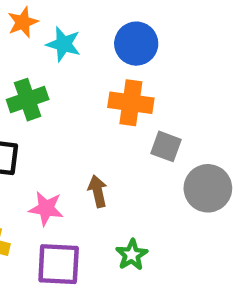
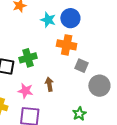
cyan star: (63, 44) -> (48, 20), moved
green cross: (28, 100) -> (28, 58), moved
green star: (132, 255) -> (79, 114), moved

